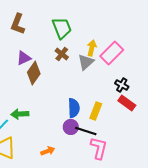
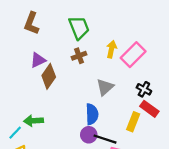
brown cross: (62, 54) -> (79, 56), turned 32
gray triangle: (86, 62) -> (105, 87), moved
yellow rectangle: (96, 111) -> (133, 122), moved

